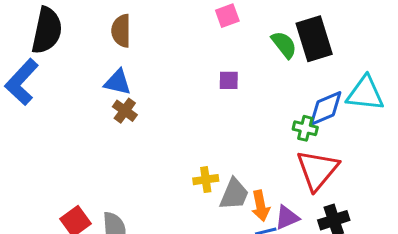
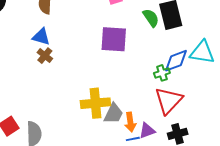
purple square: (229, 80) -> (114, 39), size x2.0
green cross: (305, 128) -> (162, 73), turned -35
yellow cross: (206, 180) -> (95, 103), size x1.8

